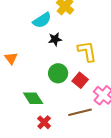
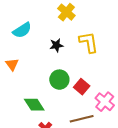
cyan semicircle: (42, 20) -> (22, 30), moved
yellow L-shape: (87, 51) -> (89, 42), moved

